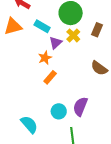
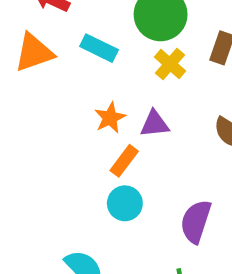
purple triangle: (56, 43) -> (154, 124), moved, turned 40
cyan circle: (59, 111) -> (125, 203), moved

